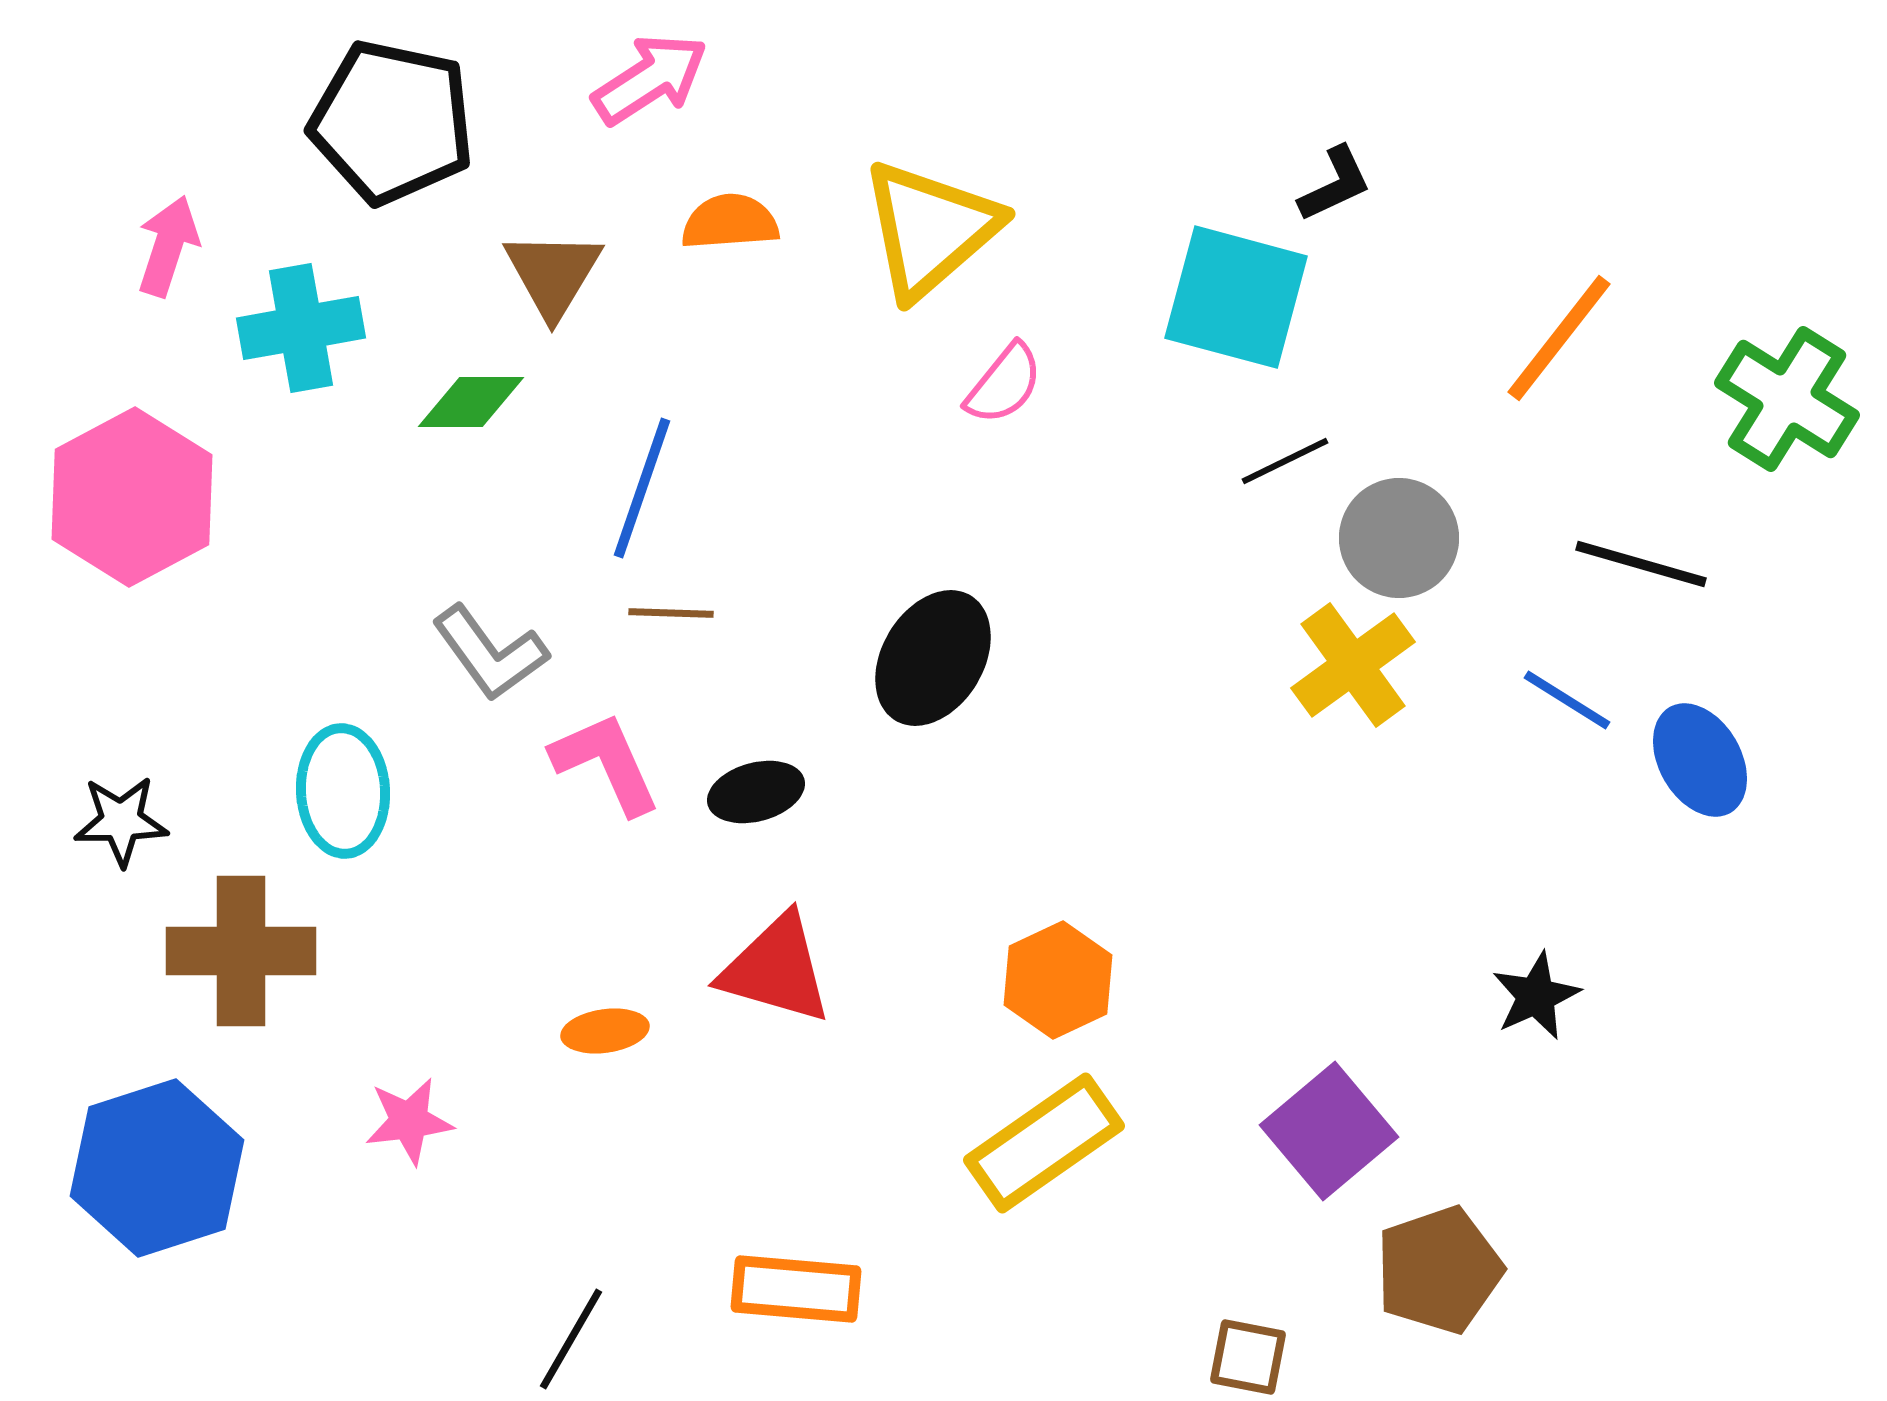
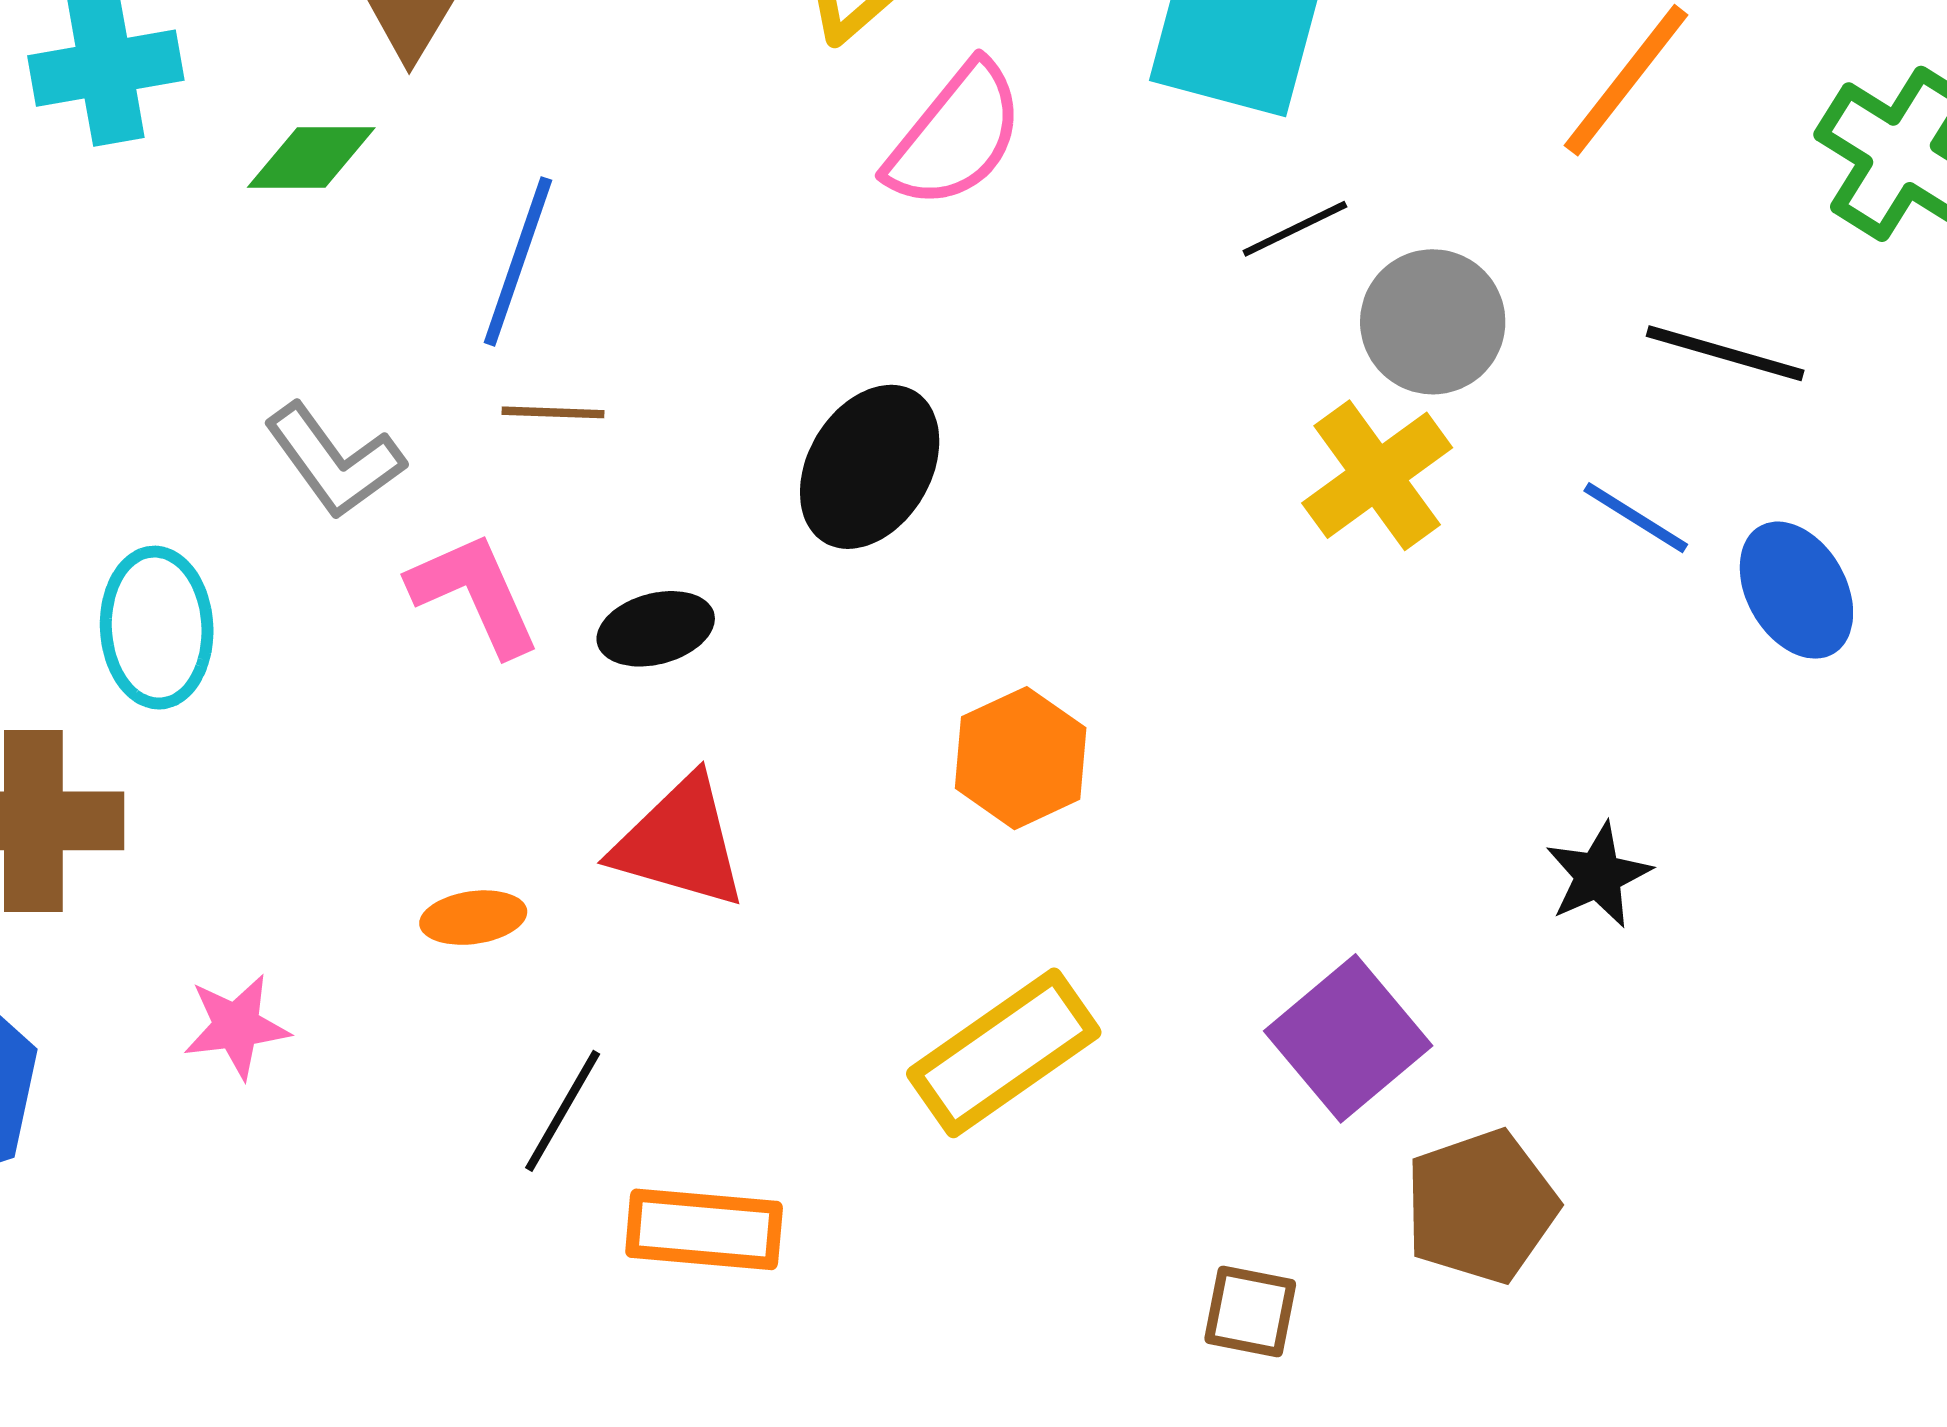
pink semicircle: (1004, 384) -> (955, 136), size x1.5
orange hexagon: (1058, 980) -> (1021, 758), moved
black line: (571, 1339) -> (563, 1111), moved

